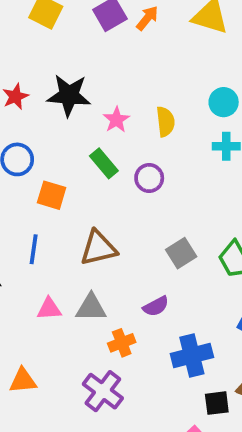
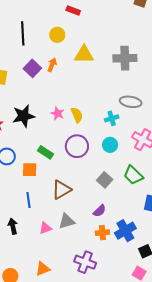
cyan circle: (224, 102) -> (110, 145), moved
pink star: (116, 120) -> (57, 113), moved
green rectangle: (104, 163) -> (45, 152), moved
purple circle: (149, 178) -> (77, 146), size x1.5
orange cross: (122, 343) -> (102, 233), moved, turned 32

